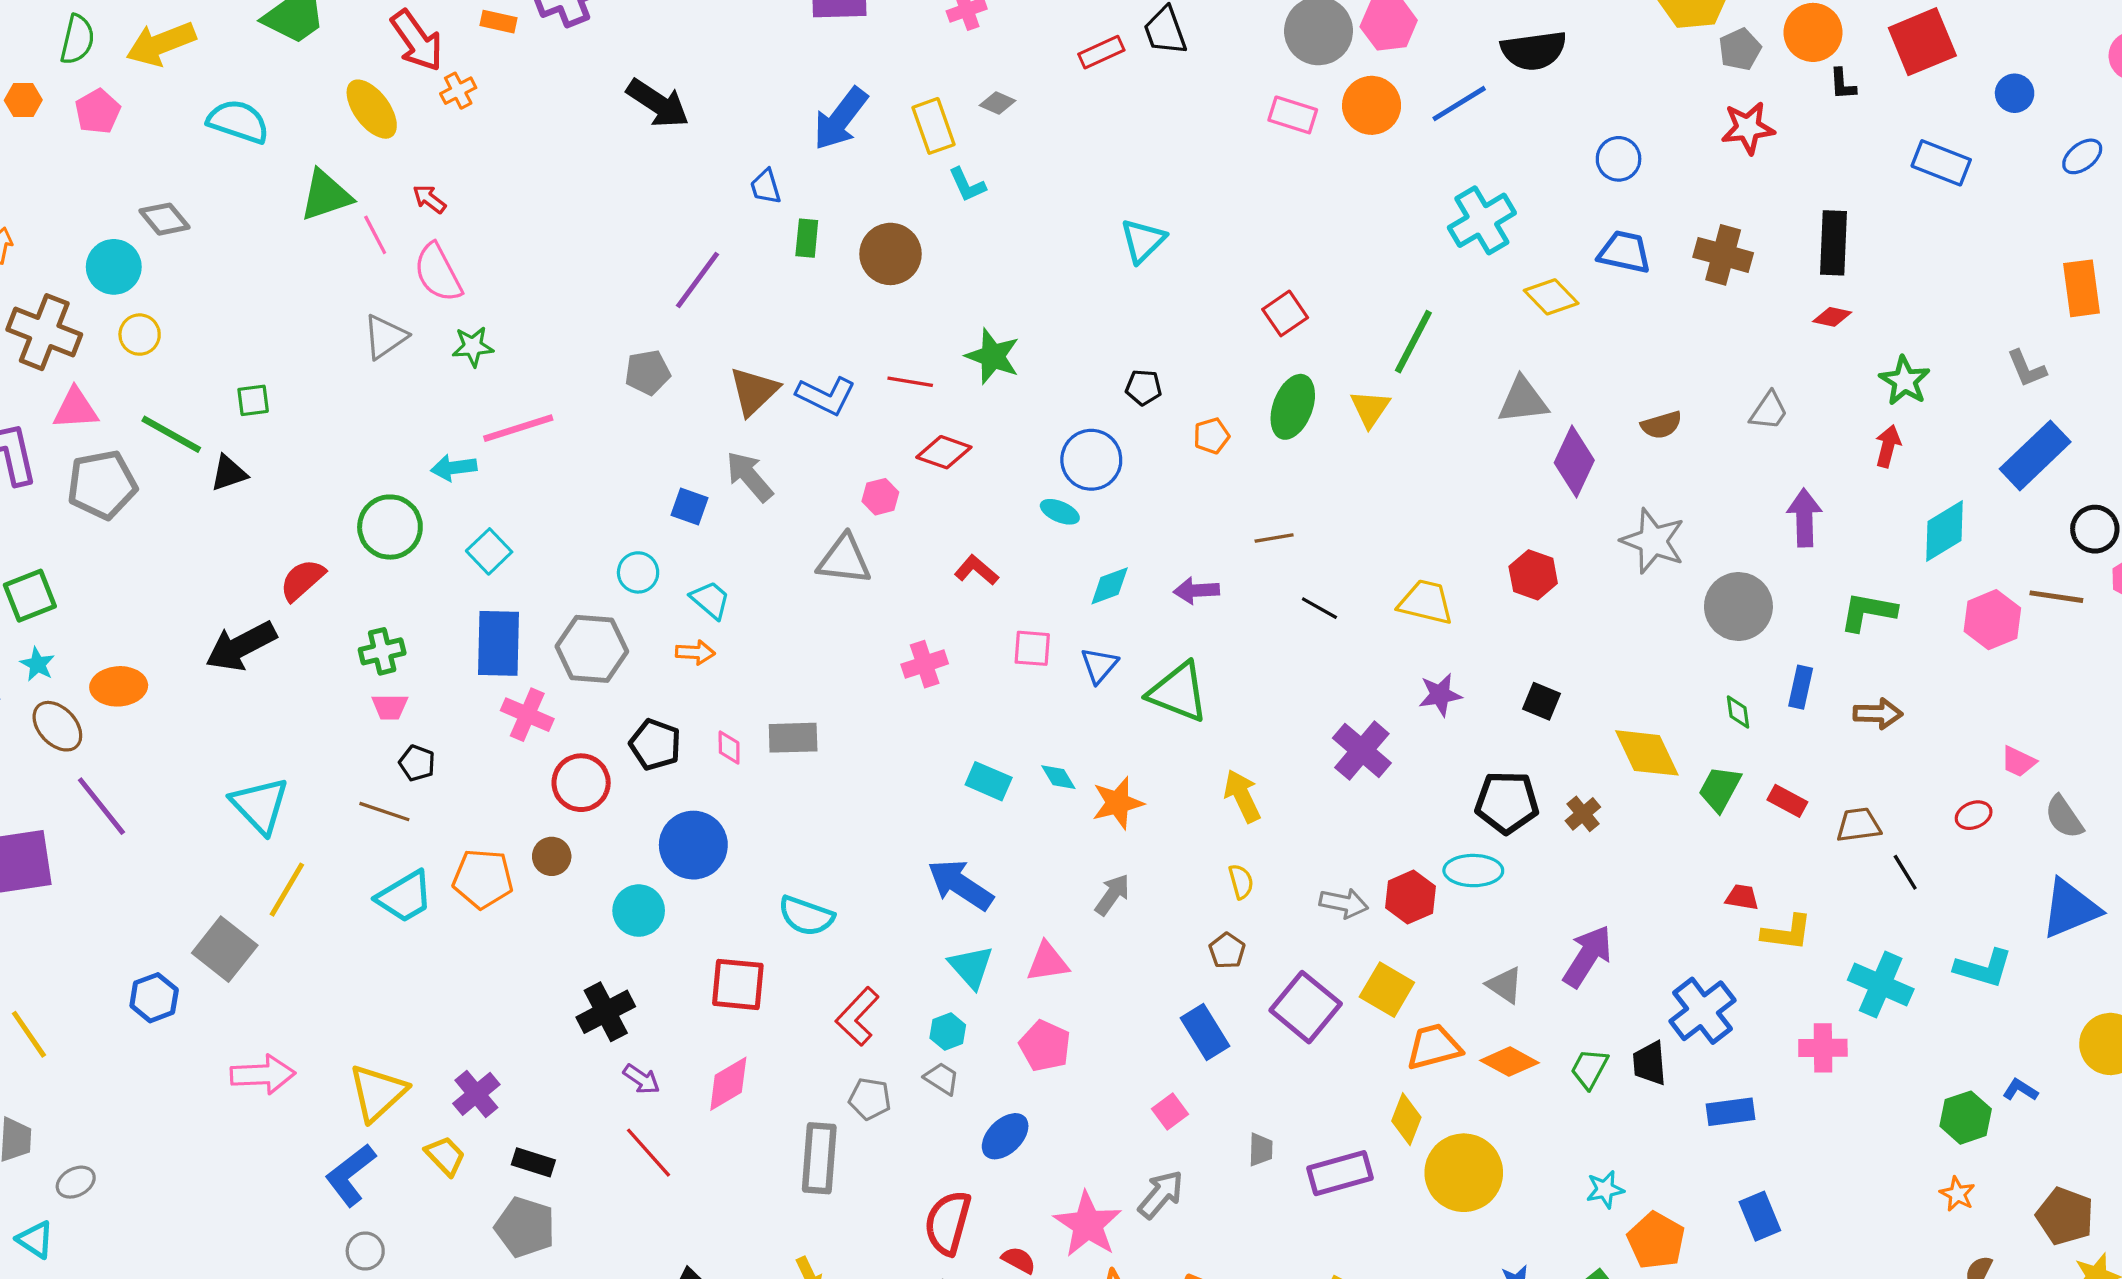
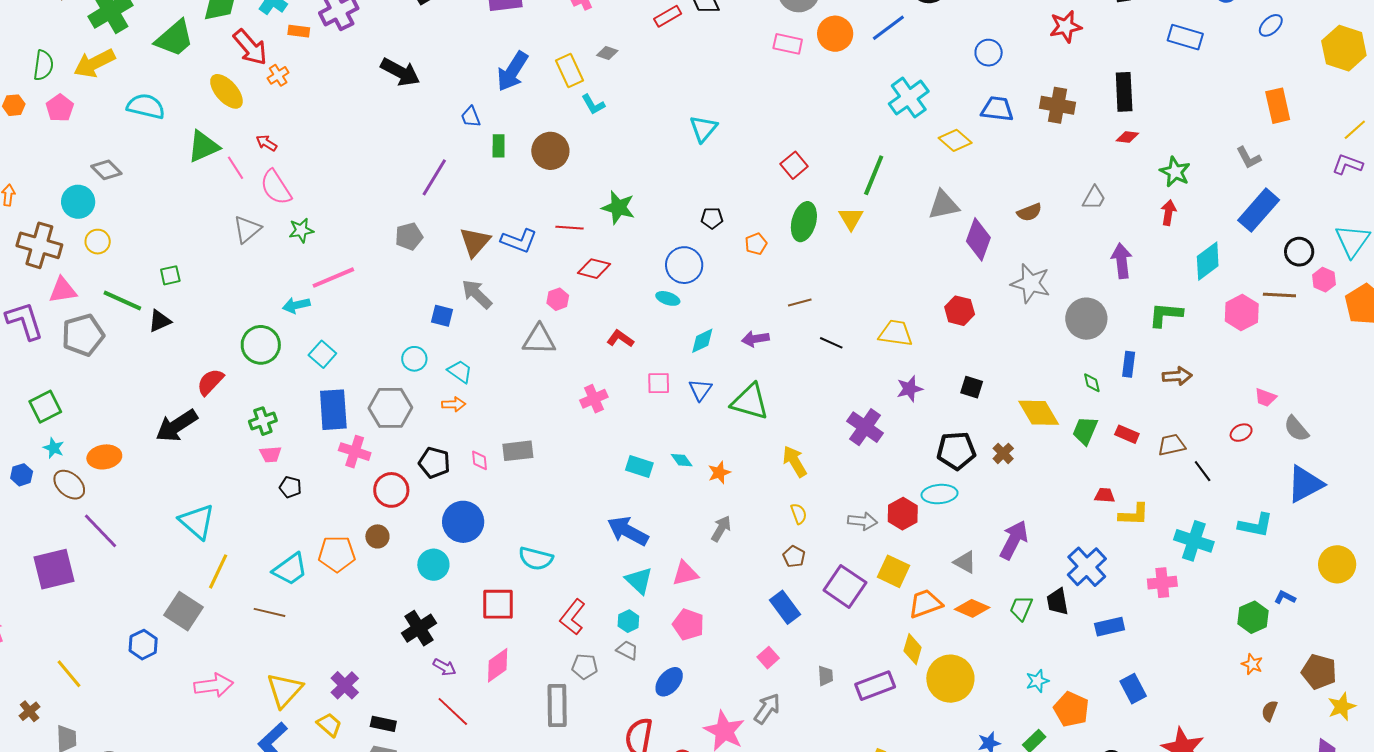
orange star: (1118, 803) -> (719, 473), size x0.7
brown line: (384, 812) -> (269, 612), moved

